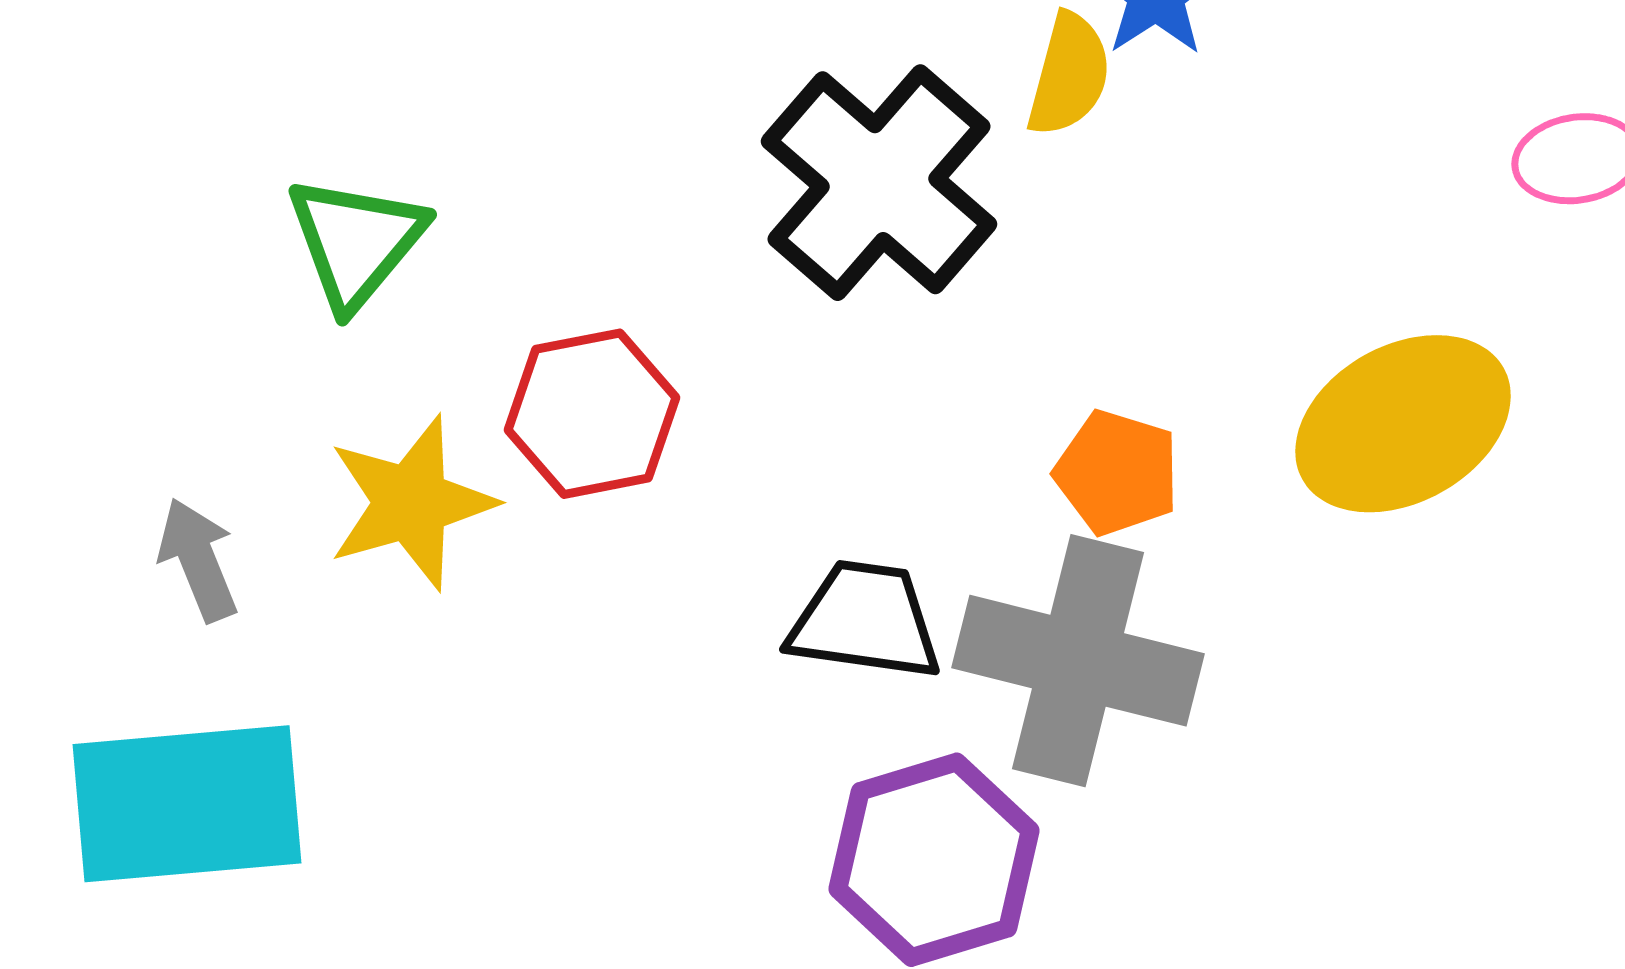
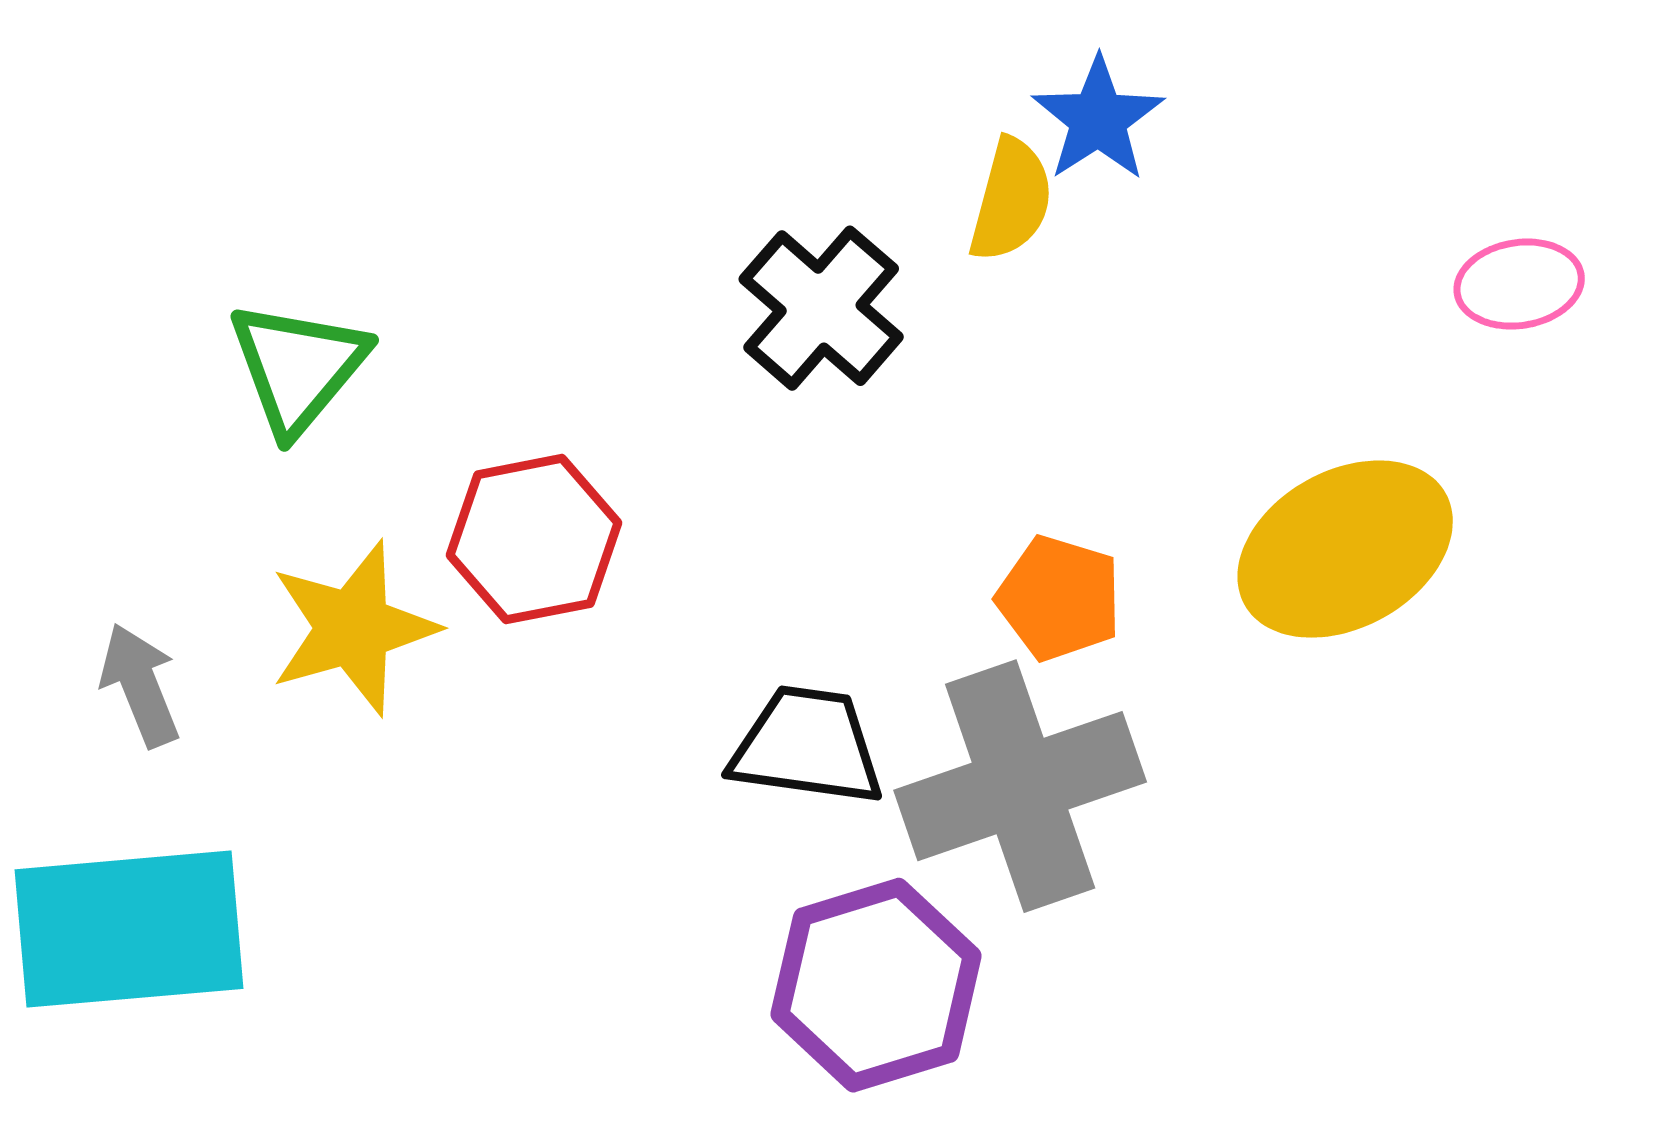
black cross: (879, 183) -> (821, 308), size x0.7
gray cross: (1078, 661) -> (1020, 786), turned -33

